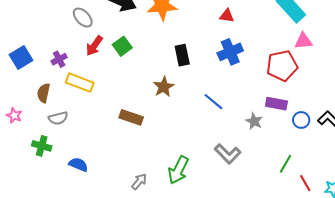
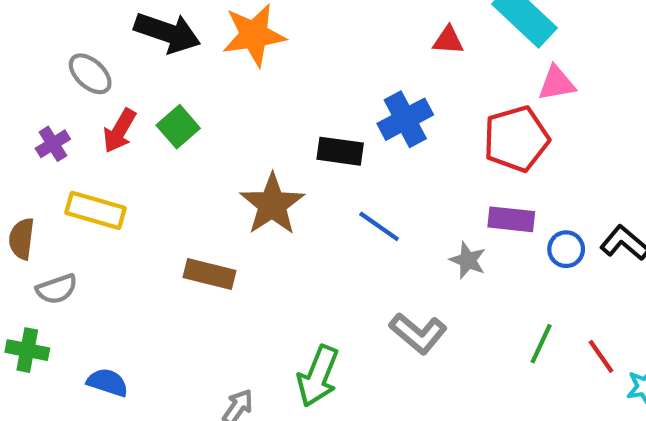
red triangle: (227, 16) -> (448, 40), moved
black rectangle: (182, 55) -> (340, 151), moved, turned -65
purple cross: (59, 59) -> (53, 144), moved
brown star: (164, 87) -> (272, 204), size x1.4
red line: (305, 183) -> (601, 356), moved

